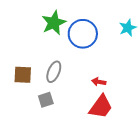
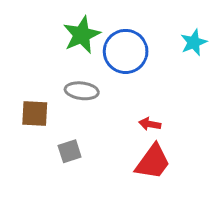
gray ellipse: (54, 72) -> (82, 91), moved, turned 75

